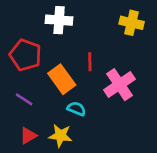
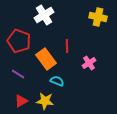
white cross: (59, 20) -> (44, 15), turned -36
pink cross: (119, 85) -> (89, 63), size x0.6

